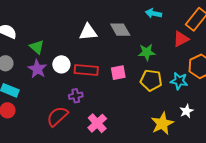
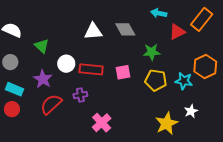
red triangle: (181, 39) -> (177, 32), moved
purple star: (37, 69) -> (43, 79), moved
red semicircle: (57, 116) -> (51, 104), moved

